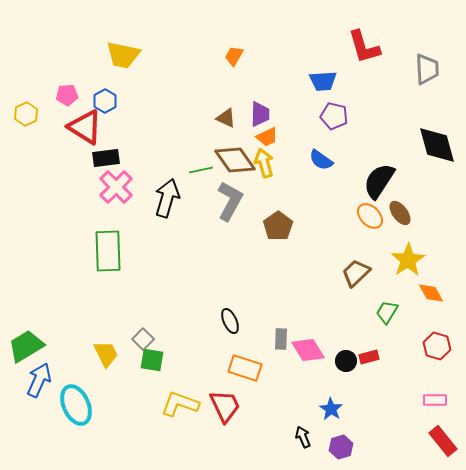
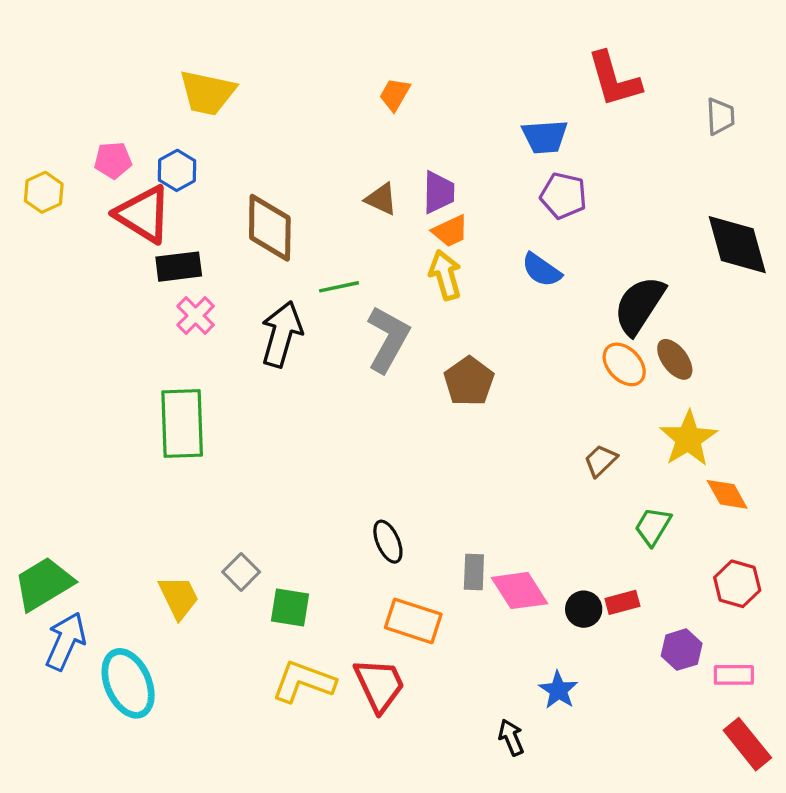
gray trapezoid: (427, 69) -> (720, 116), size x0.7
brown diamond: (235, 160) -> (270, 228), moved, turned 36
pink cross: (116, 187) -> (196, 316), size x0.7
brown trapezoid: (356, 273) -> (601, 461), size x0.7
green square: (152, 360) -> (290, 607), moved
purple hexagon: (341, 447) -> (682, 650), moved

